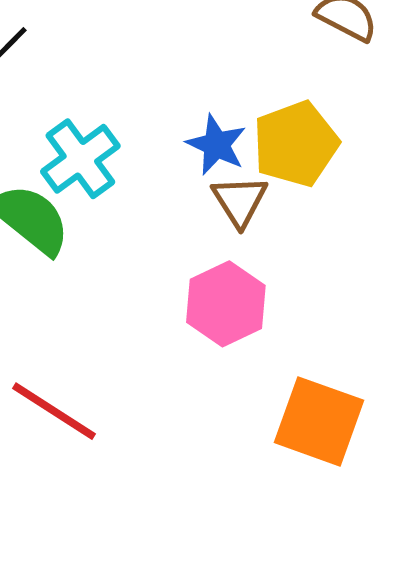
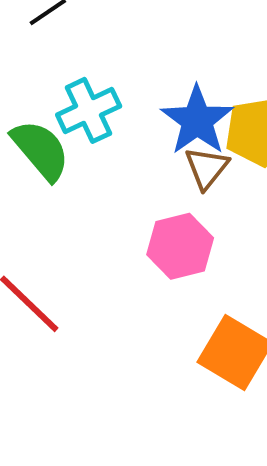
blue star: (216, 145) -> (197, 120), size x1.5

